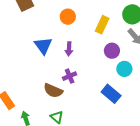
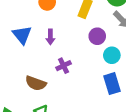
purple cross: (70, 76) -> (64, 66), moved
blue rectangle: (111, 94) -> (112, 84), moved, turned 36

